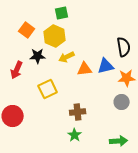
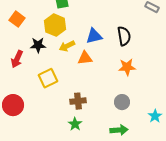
orange square: (27, 30) -> (17, 19), moved
blue triangle: (106, 66) -> (94, 36), moved
gray circle: (122, 102) -> (122, 102), moved

